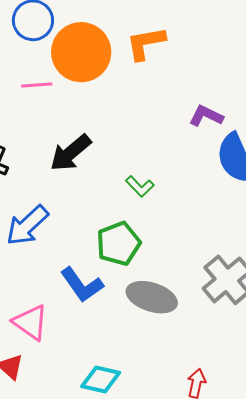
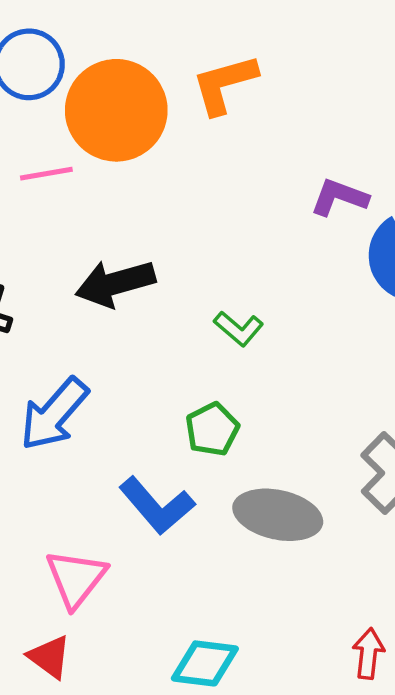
black arrow: (71, 153) -> (115, 283), turned 30
green pentagon: (119, 244) -> (212, 429), size x0.7
pink triangle: (30, 322) -> (76, 578), turned 39

